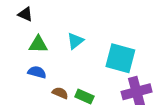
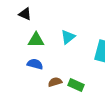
brown semicircle: (60, 93) -> (55, 82), turned -40

